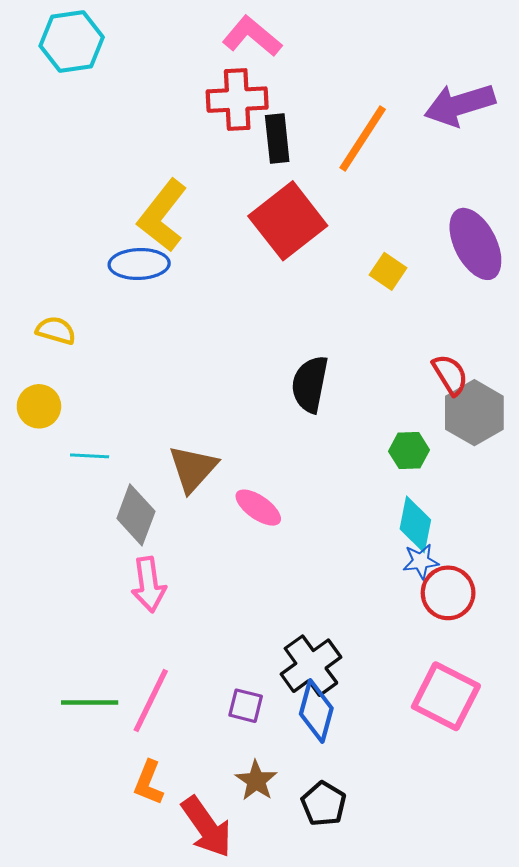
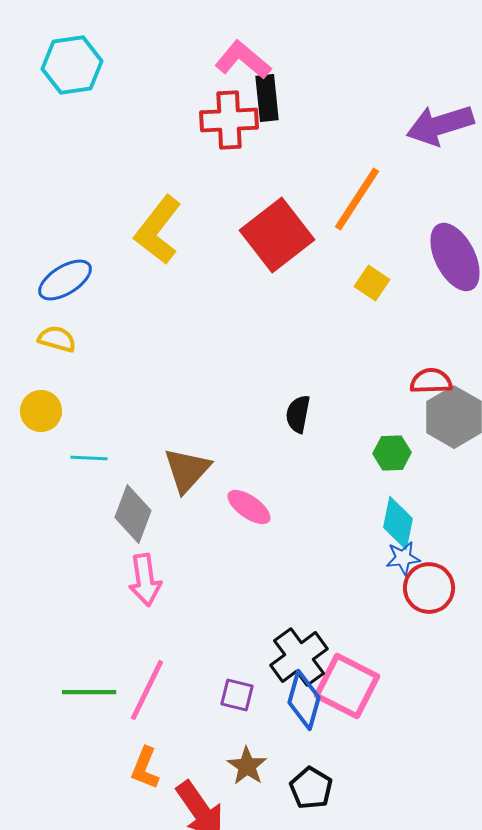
black rectangle: (277, 139) -> (267, 98), moved
orange line: (363, 139) -> (357, 199), moved
blue ellipse: (139, 264) -> (65, 280), moved, turned -30
red semicircle: (450, 375) -> (431, 381), turned -60
black semicircle: (310, 384) -> (298, 414), moved, size x0.7
pink square: (446, 696) -> (347, 686), moved

